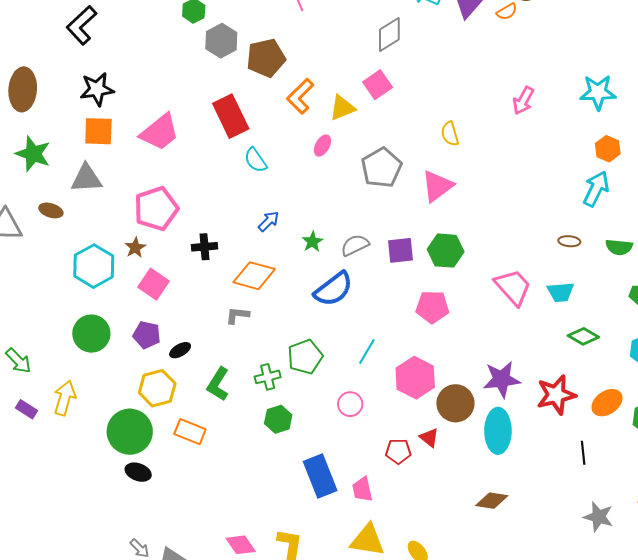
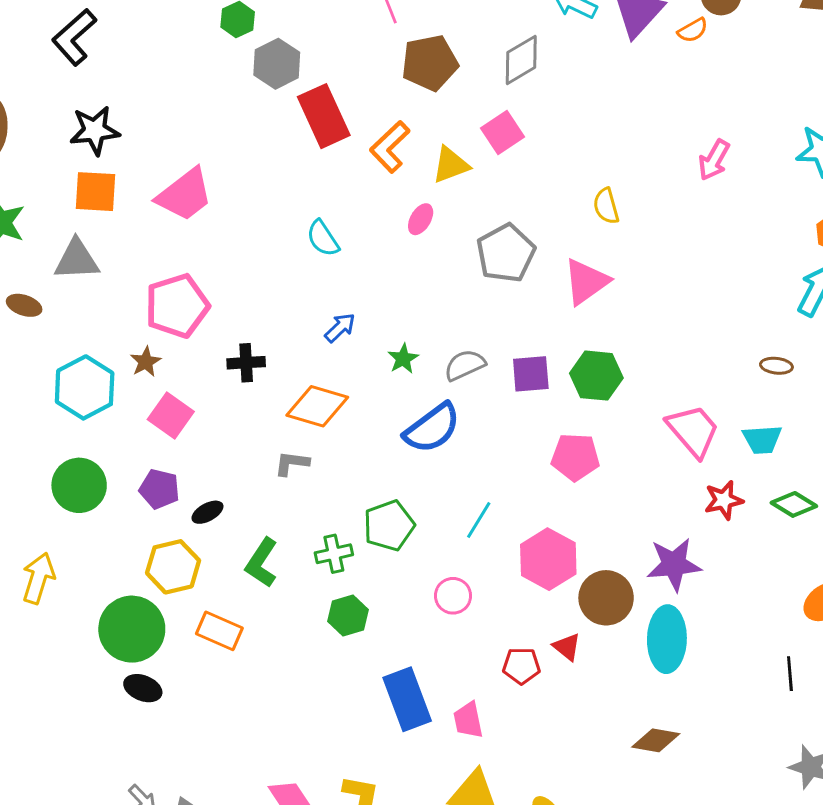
brown pentagon: (266, 58) -> (430, 63), moved
red rectangle: (231, 116) -> (324, 116), moved
red star: (556, 395) -> (724, 500), moved, size x0.7

